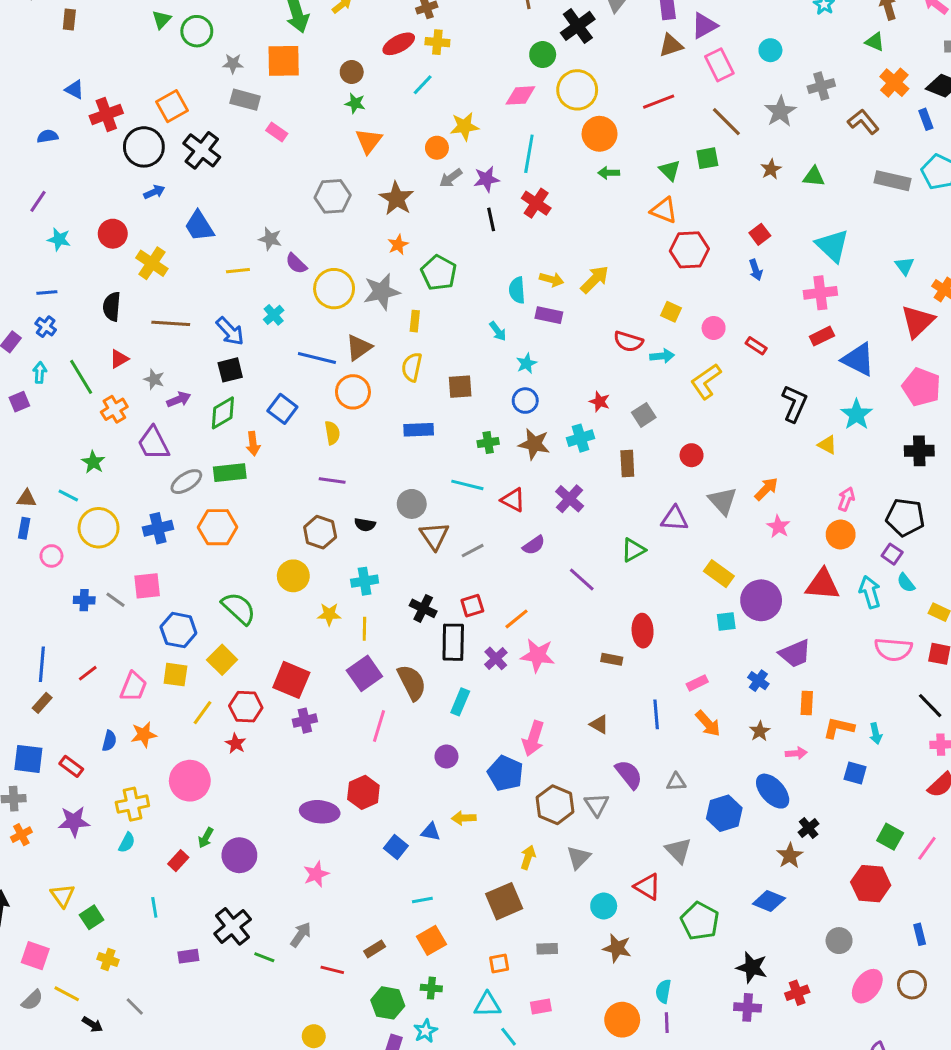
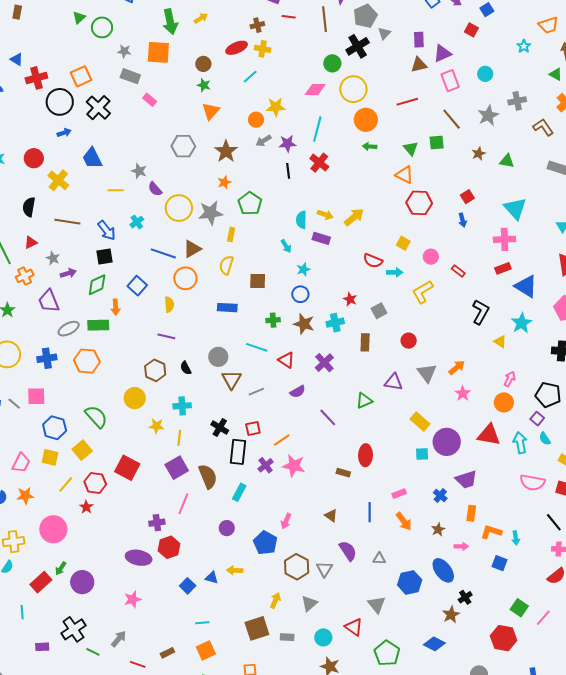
black semicircle: (365, 525) -> (186, 368), turned 48
purple cross: (305, 721) -> (157, 523), moved
pink arrow: (533, 739) -> (286, 521), size x0.7
red rectangle: (178, 861) -> (41, 582), size x1.5
gray rectangle: (547, 949) -> (287, 637), moved

